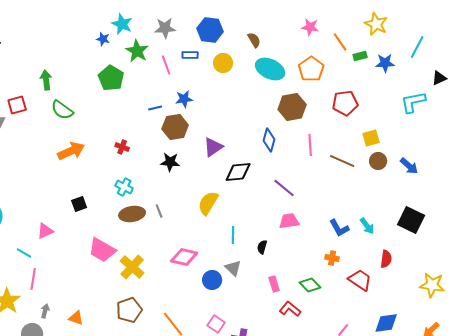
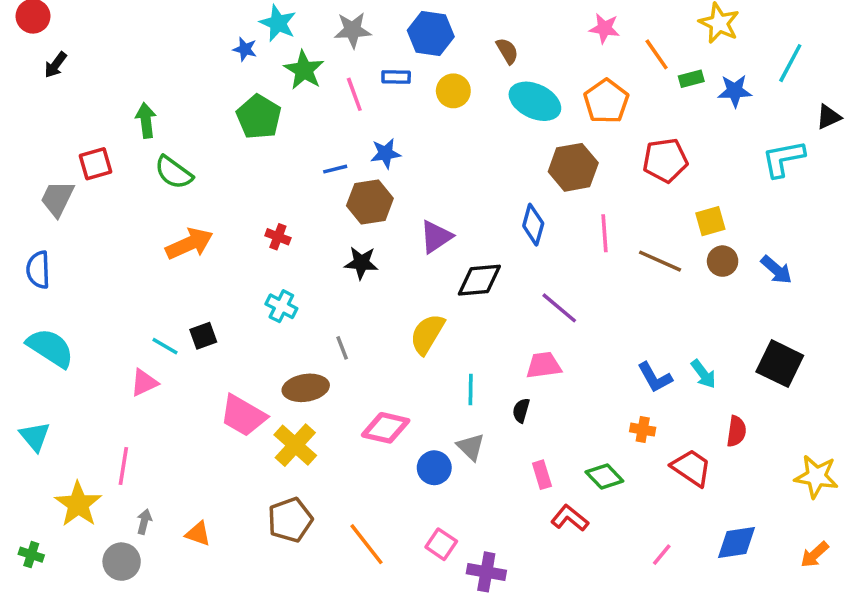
brown ellipse: (132, 214) -> (306, 388), moved
pink trapezoid: (289, 221) -> (544, 365), moved
cyan line: (24, 253) -> (165, 346), moved

